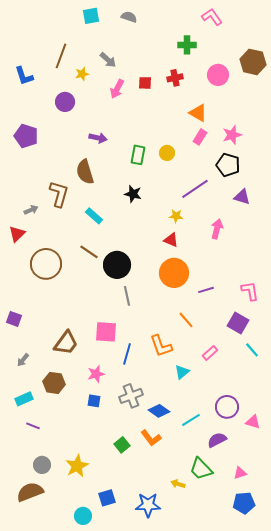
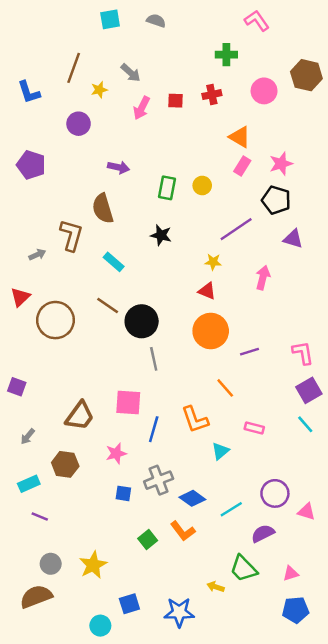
red triangle: (17, 234) -> (20, 297), moved
purple square: (238, 323) -> (309, 390), moved, turned 30
pink rectangle: (210, 353) -> (254, 428), turned 56
blue square: (94, 401) -> (123, 493), moved

